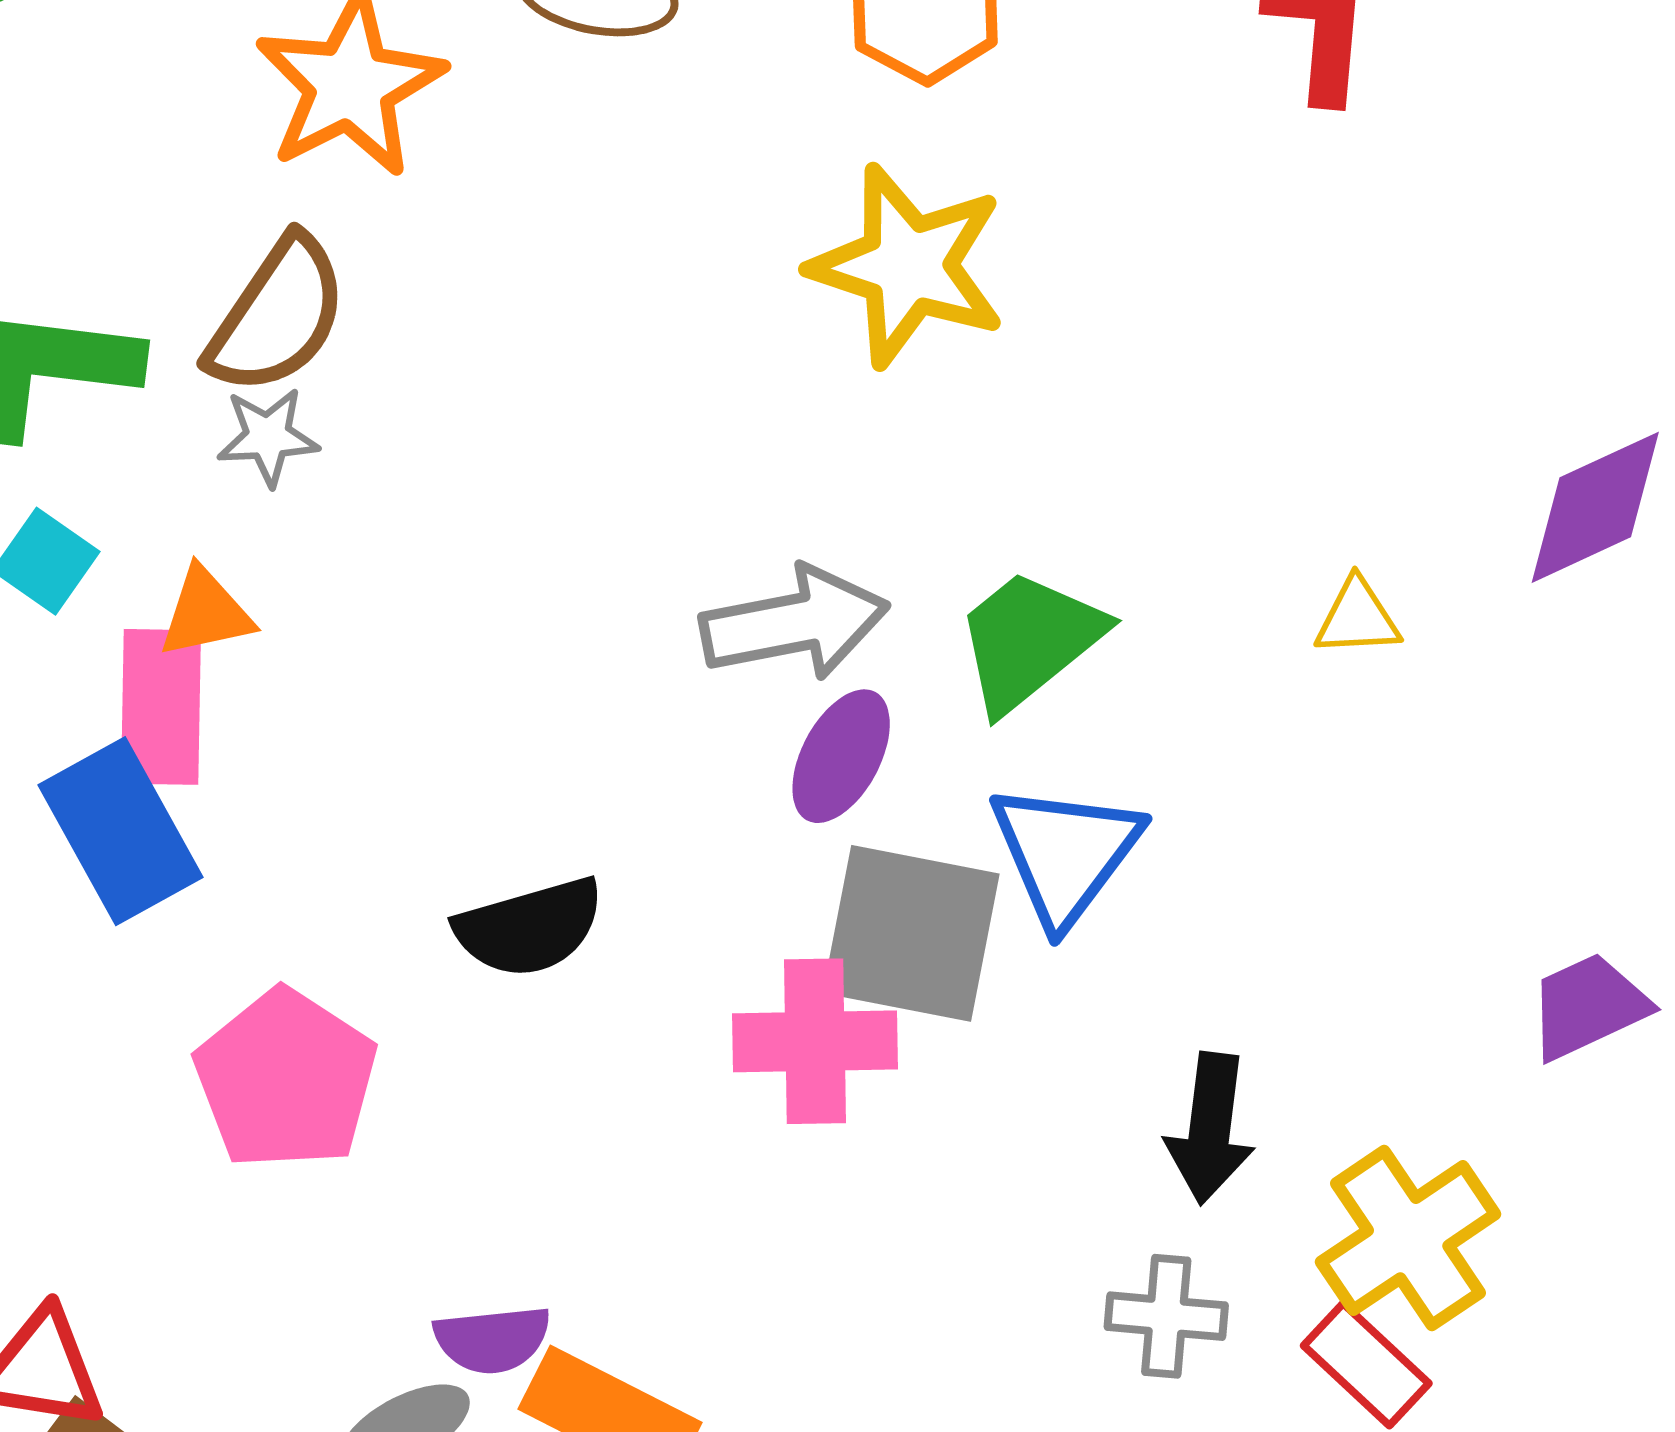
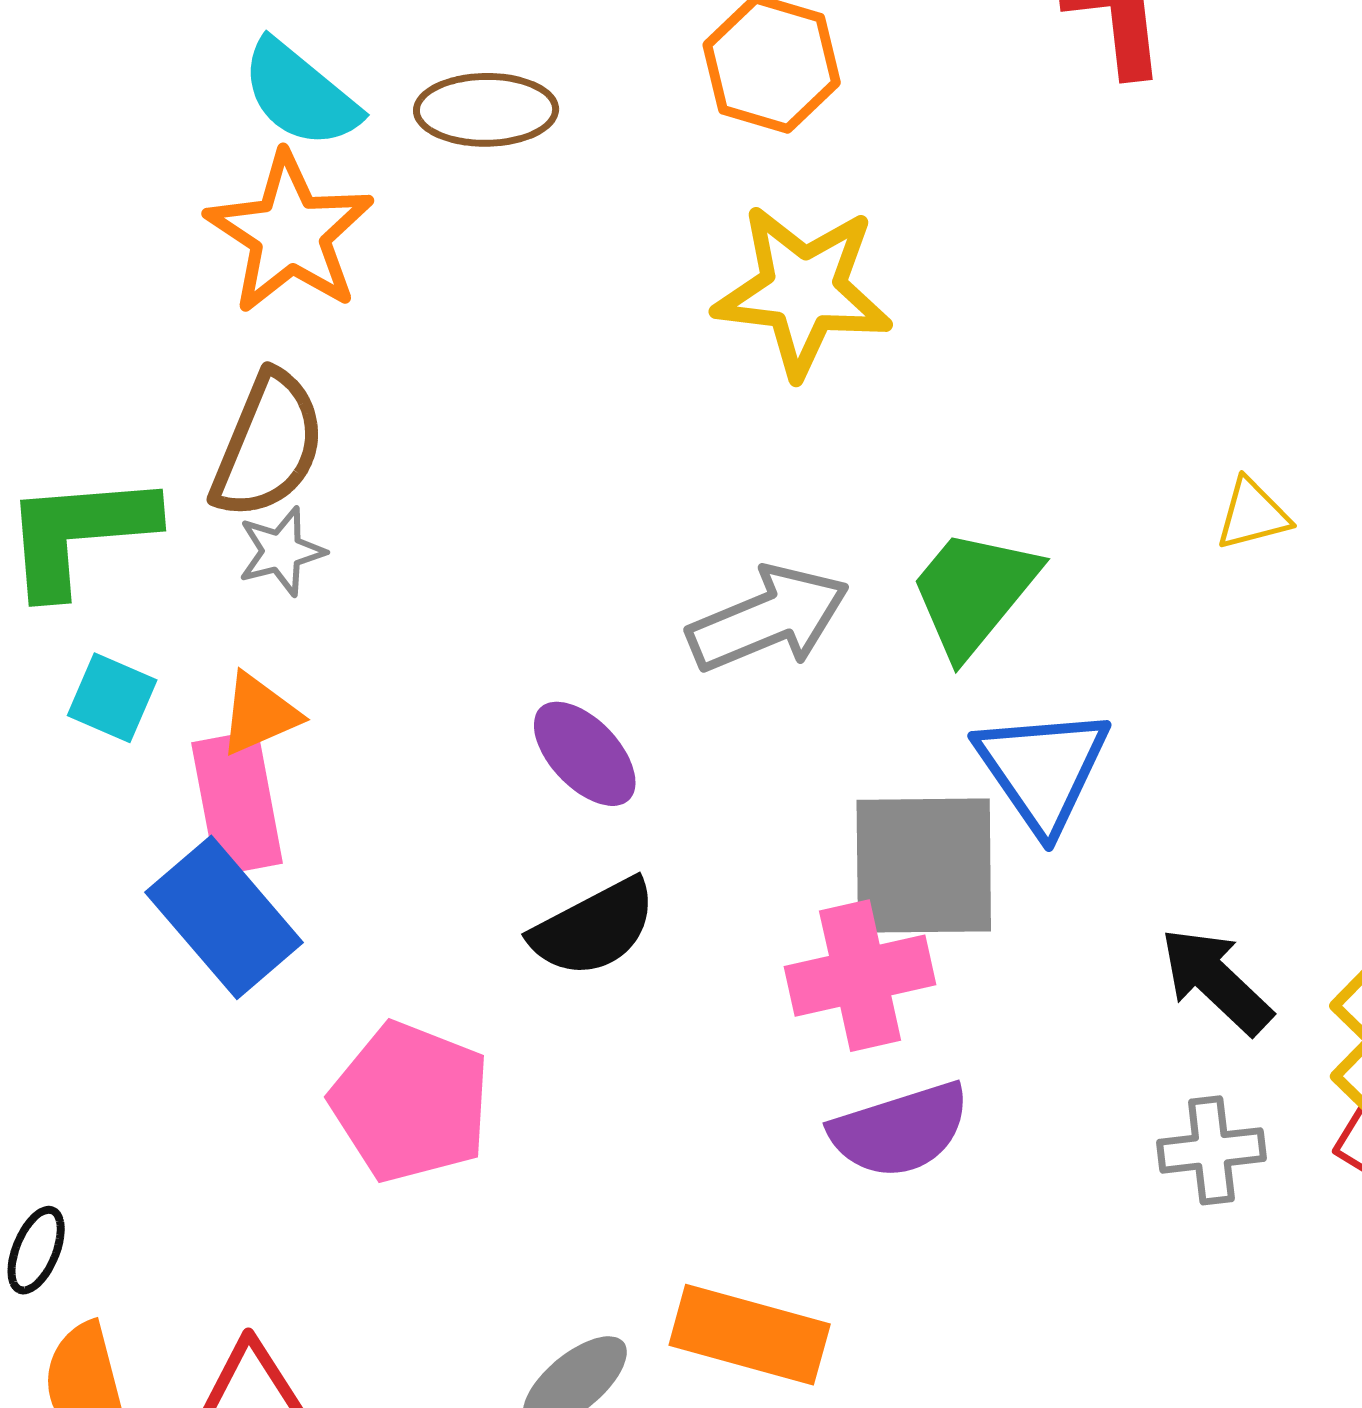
purple ellipse: (841, 756) -> (585, 754), moved, turned -60
black arrow: (1210, 1128) -> (1216, 981), turned 138
purple semicircle: (492, 1339) -> (900, 1130), moved, size x1.4

